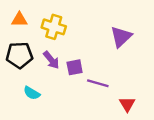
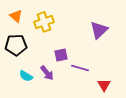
orange triangle: (19, 20) -> (16, 16), turned 40
yellow cross: (54, 27) -> (44, 22), turned -36
purple arrow: (51, 60) -> (47, 73), moved

